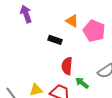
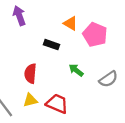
red semicircle: (67, 66) -> (30, 74), moved
green arrow: (82, 83) -> (76, 70), moved

